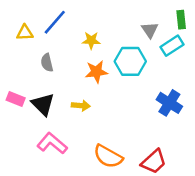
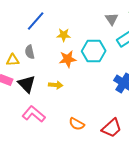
gray triangle: (150, 30) -> (112, 19), moved
yellow triangle: (25, 33) -> (13, 60), moved
orange semicircle: (108, 156) -> (77, 124), size x0.7

